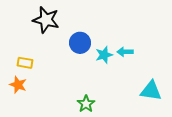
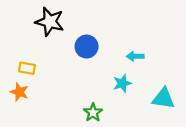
cyan star: (104, 55) -> (122, 83), moved

